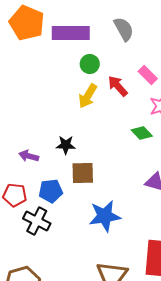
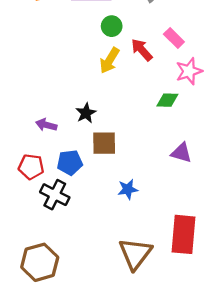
green diamond: (142, 133) -> (167, 100), turned -45
black star: (66, 145) -> (86, 113), turned -30
blue star: (105, 216) -> (128, 189), size x0.6

